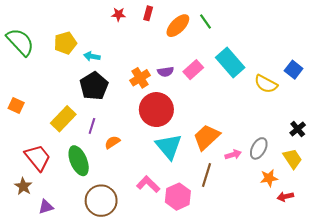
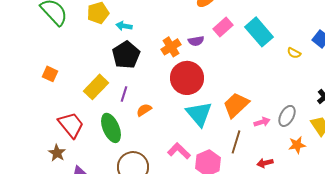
pink rectangle: (193, 70) -> (223, 27), moved
yellow semicircle: (266, 84) -> (294, 53), size x0.6
red arrow: (285, 197) -> (265, 163), moved

